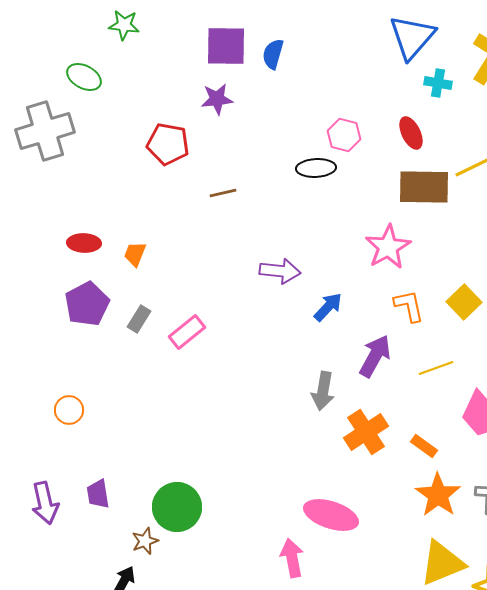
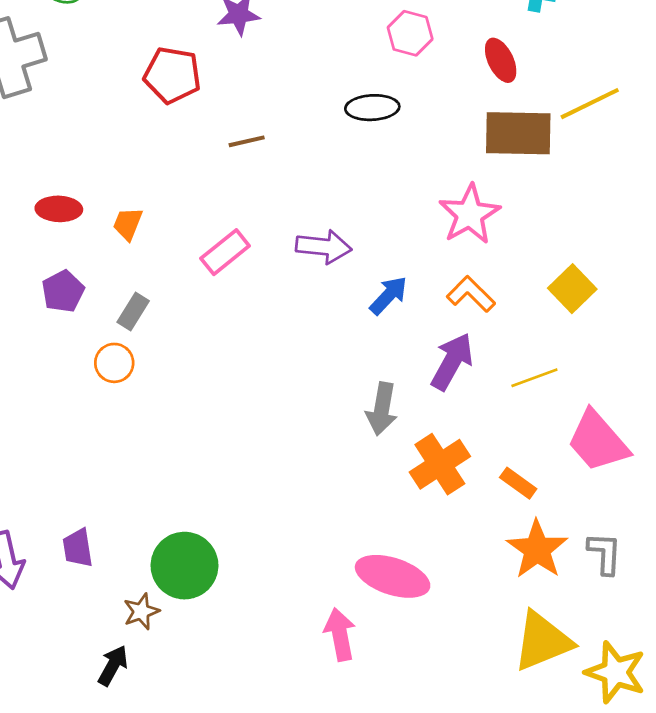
pink hexagon: (344, 135) -> (410, 33), moved
purple pentagon: (87, 304) -> (63, 291), size x0.7
orange L-shape: (409, 306) -> (471, 294), moved, turned -33
pink rectangle: (187, 332) -> (225, 252), moved
orange circle: (69, 410) -> (114, 363), moved

